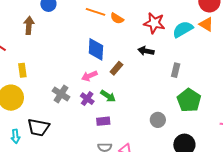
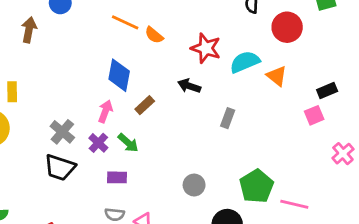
orange triangle: (206, 24) -> (277, 76), moved
pink arrow: (89, 76) -> (105, 111), turned 126
green pentagon: (189, 100) -> (257, 186), moved
black trapezoid: (38, 127) -> (60, 167), moved

